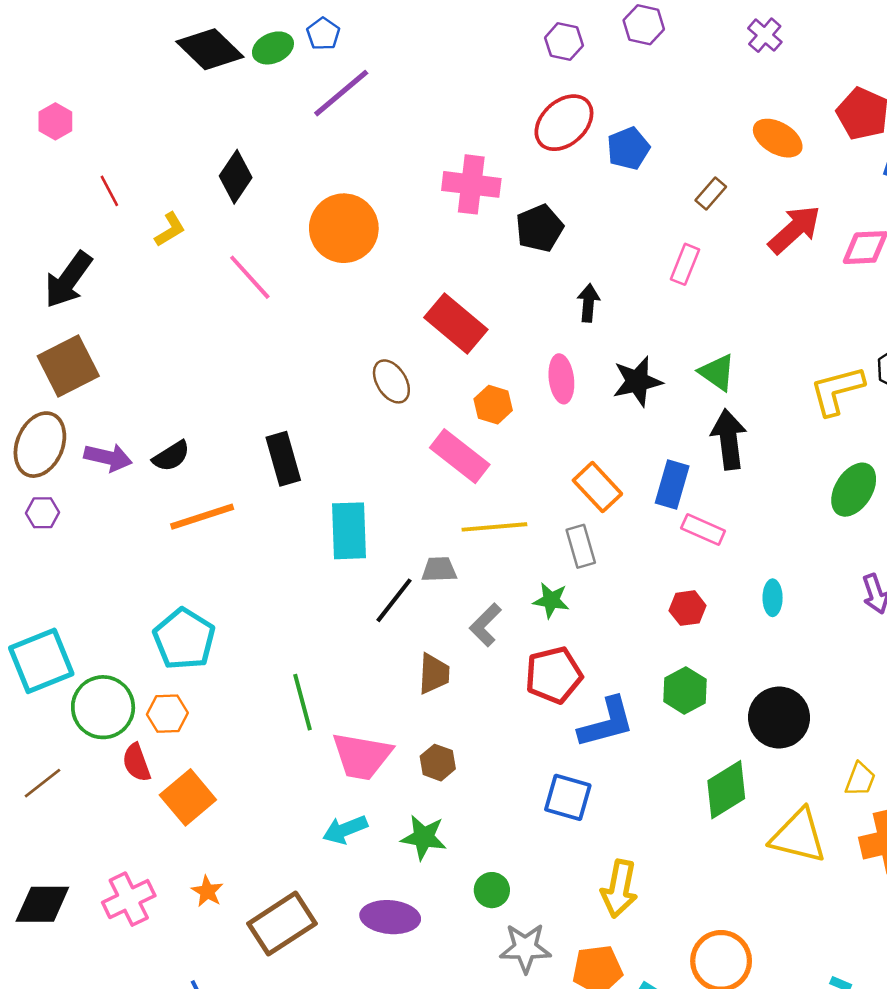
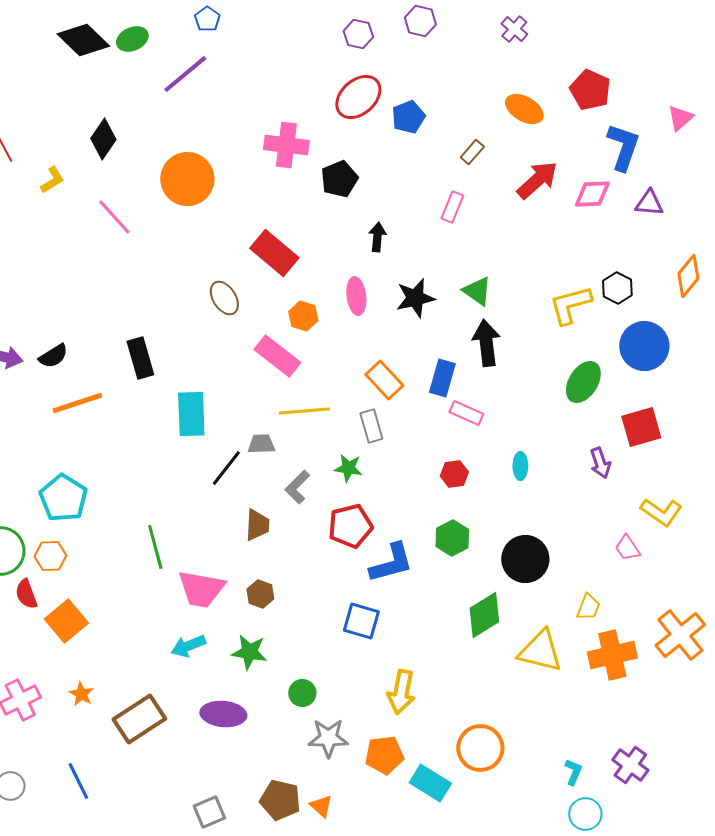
blue pentagon: (323, 34) -> (207, 19), moved

